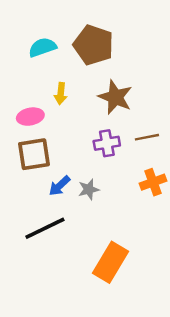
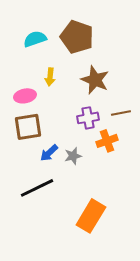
orange cross: (153, 182) -> (107, 141), moved

